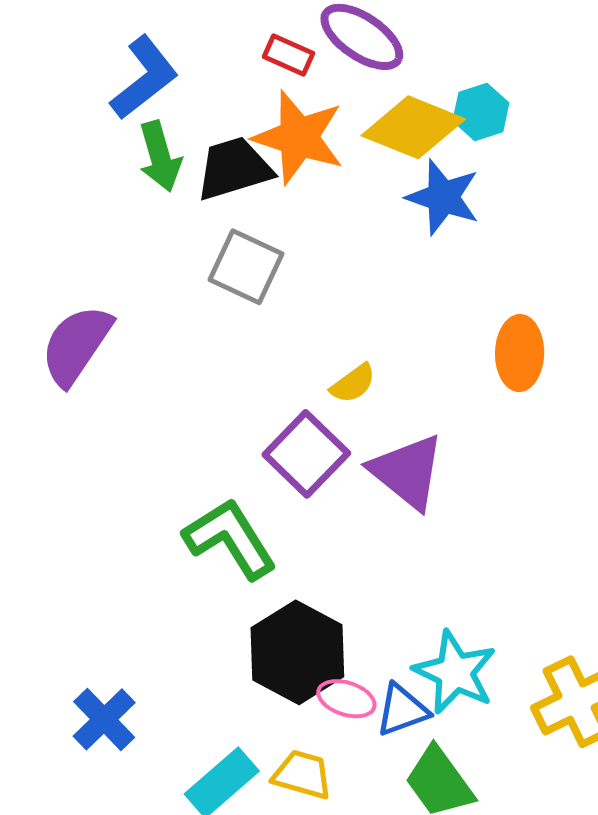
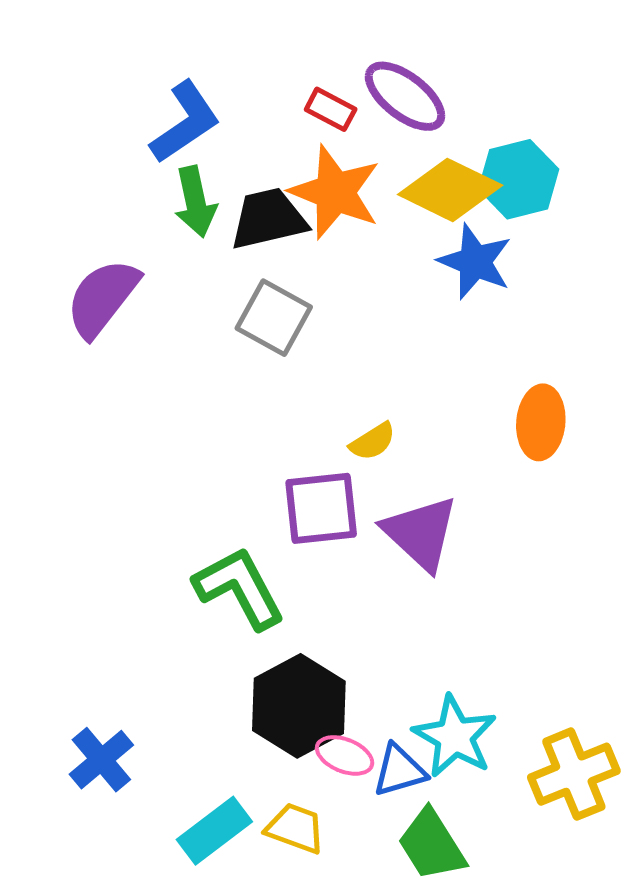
cyan hexagon: (481, 112) -> (519, 179), size x1.4
purple semicircle: (76, 345) -> (102, 298), moved
purple square: (306, 454) -> (321, 508), turned 36

